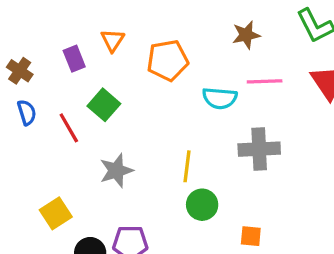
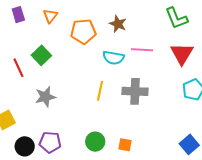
brown star: (246, 35) -> (118, 24), moved, turned 30
purple rectangle: (74, 59) -> (18, 15), moved
yellow line: (187, 166) -> (100, 91), moved
green circle: (202, 205) -> (95, 142), moved

